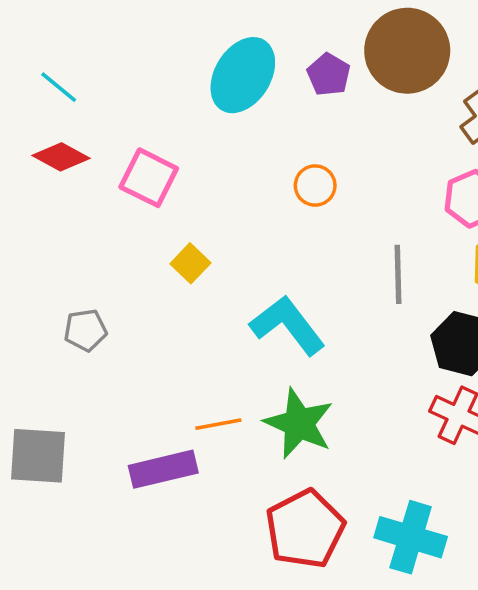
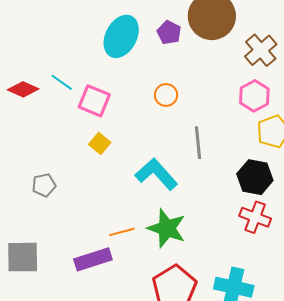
cyan line: (59, 87) -> (62, 82), moved
pink square: (149, 178) -> (94, 101), moved
gray line: (398, 274) -> (198, 143), moved

